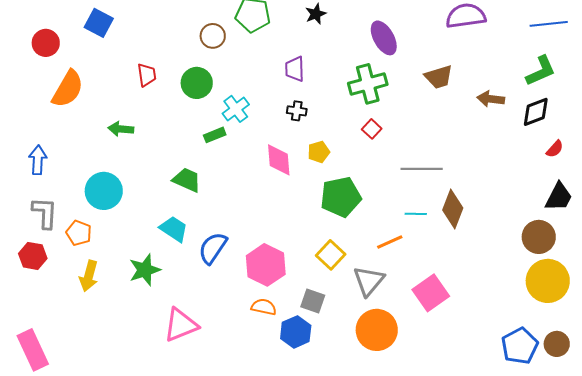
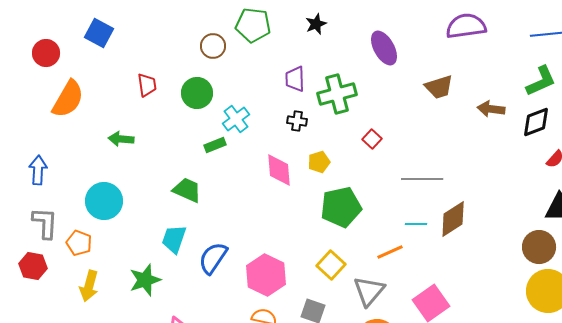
green cross: (368, 84) -> (337, 94), moved
brown diamond: (453, 209) -> (453, 219), turned 36
cyan trapezoid: (174, 229) -> (174, 239), turned -104

